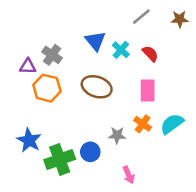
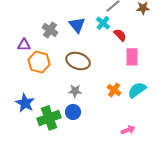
cyan cross: (121, 50) -> (103, 23), moved
gray cross: (52, 55) -> (50, 30), moved
pink rectangle: (148, 91) -> (132, 57), moved
gray star: (117, 135) -> (75, 91), moved
pink arrow: (129, 175) -> (128, 130), moved, turned -88

